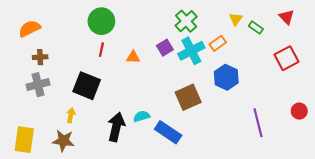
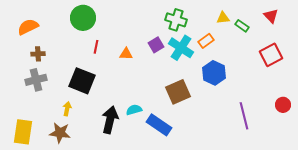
yellow triangle: (236, 19) -> (223, 18), turned 48
green circle: (101, 21) -> (83, 18), moved
green cross: (186, 21) -> (176, 20), turned -30
cyan cross: (191, 51) -> (181, 48), turned -30

